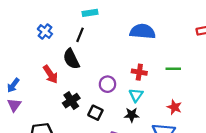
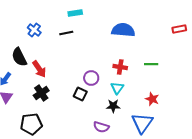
black line: (80, 35) -> (66, 33), turned 56
black semicircle: (71, 59) -> (19, 57), moved
black cross: (71, 101) -> (41, 93), moved
black square: (95, 113) -> (80, 94), moved

